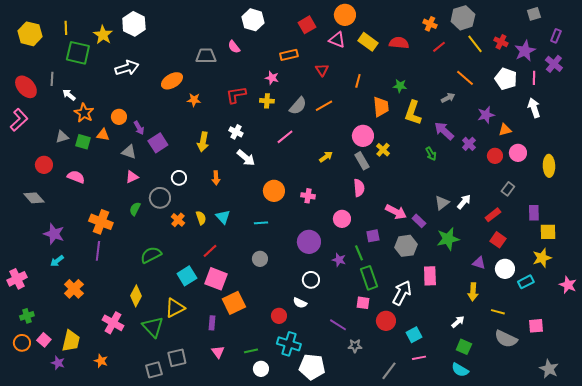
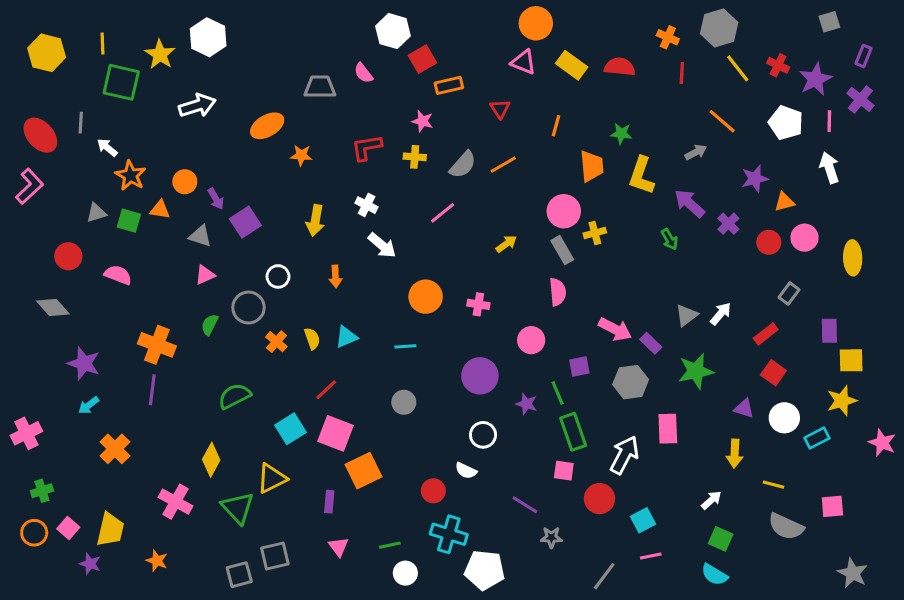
red square: (307, 25) -> (422, 59), moved
red line: (439, 47) -> (682, 73), turned -48
yellow cross: (383, 150) -> (595, 233), turned 32
cyan triangle: (223, 217) -> (346, 337), turned 49

